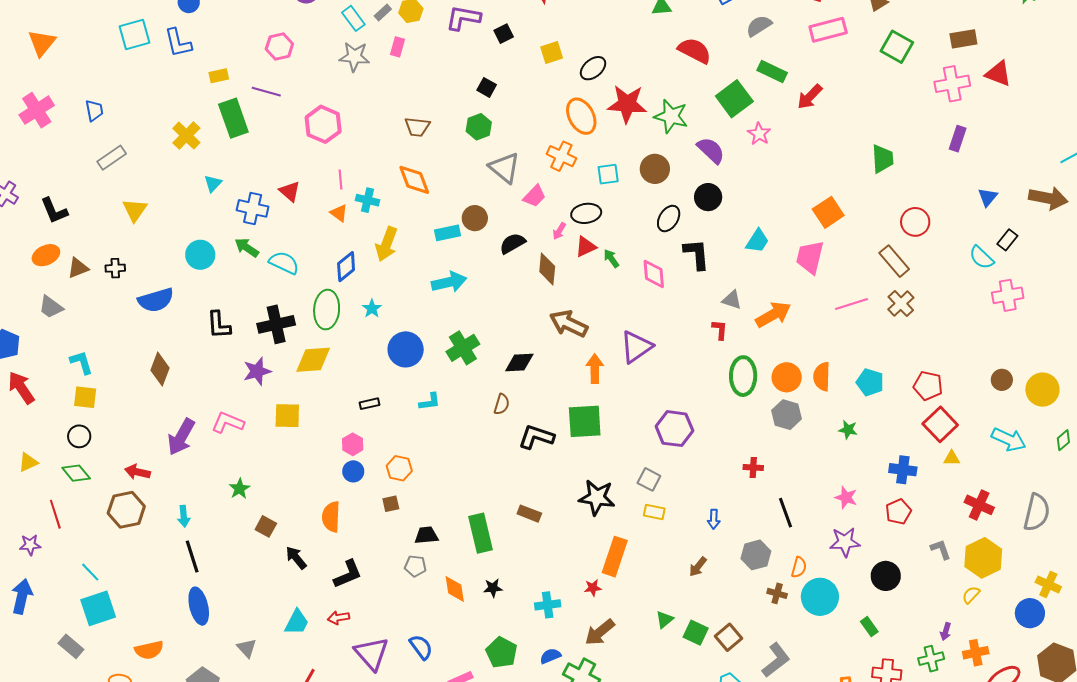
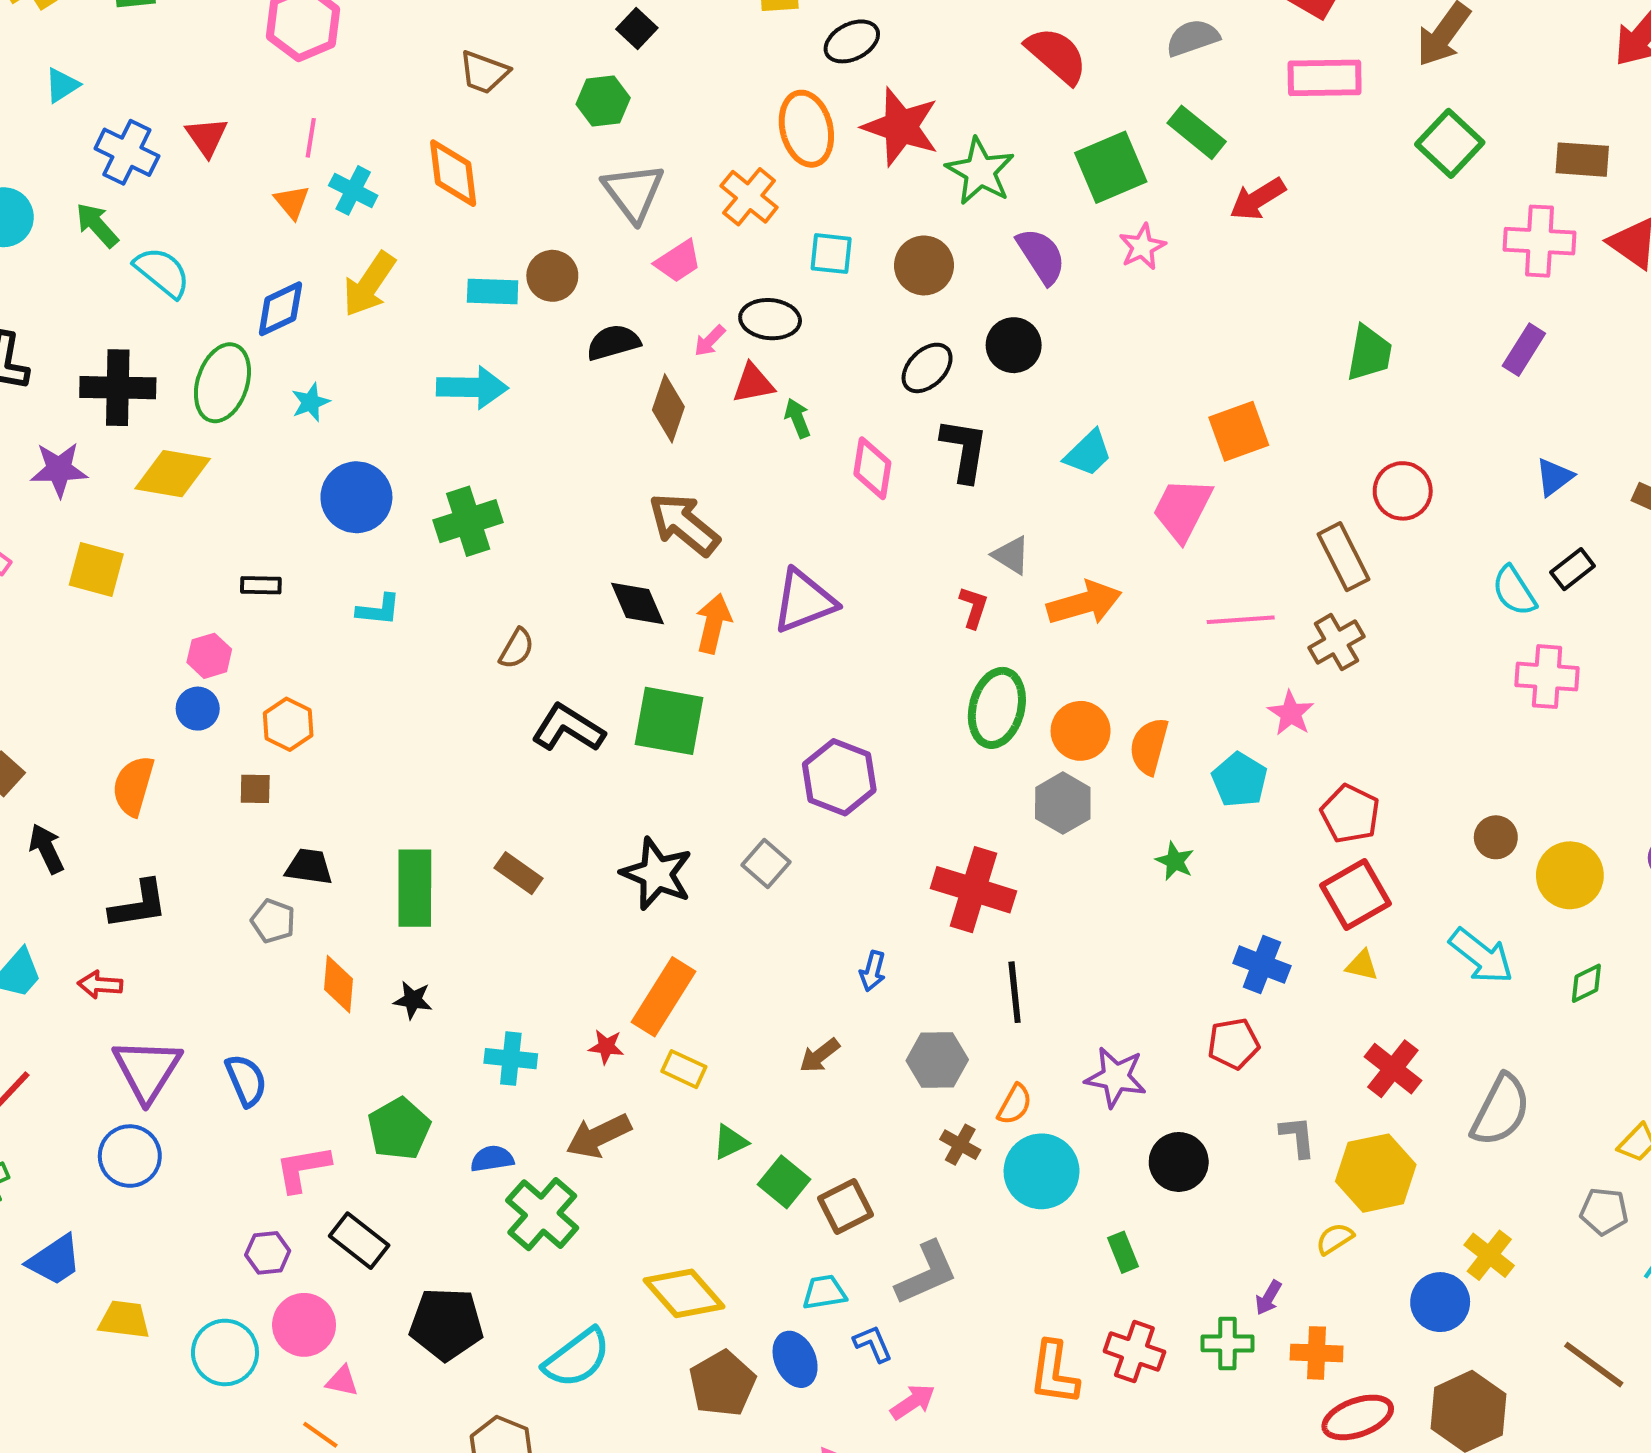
black diamond: (519, 363) -> (638, 603), moved, turned 56
red cross: (753, 467) -> (973, 890), size x2.0
pink star: (846, 497) -> (1291, 713), moved
yellow rectangle: (654, 512) -> (684, 1069), moved

